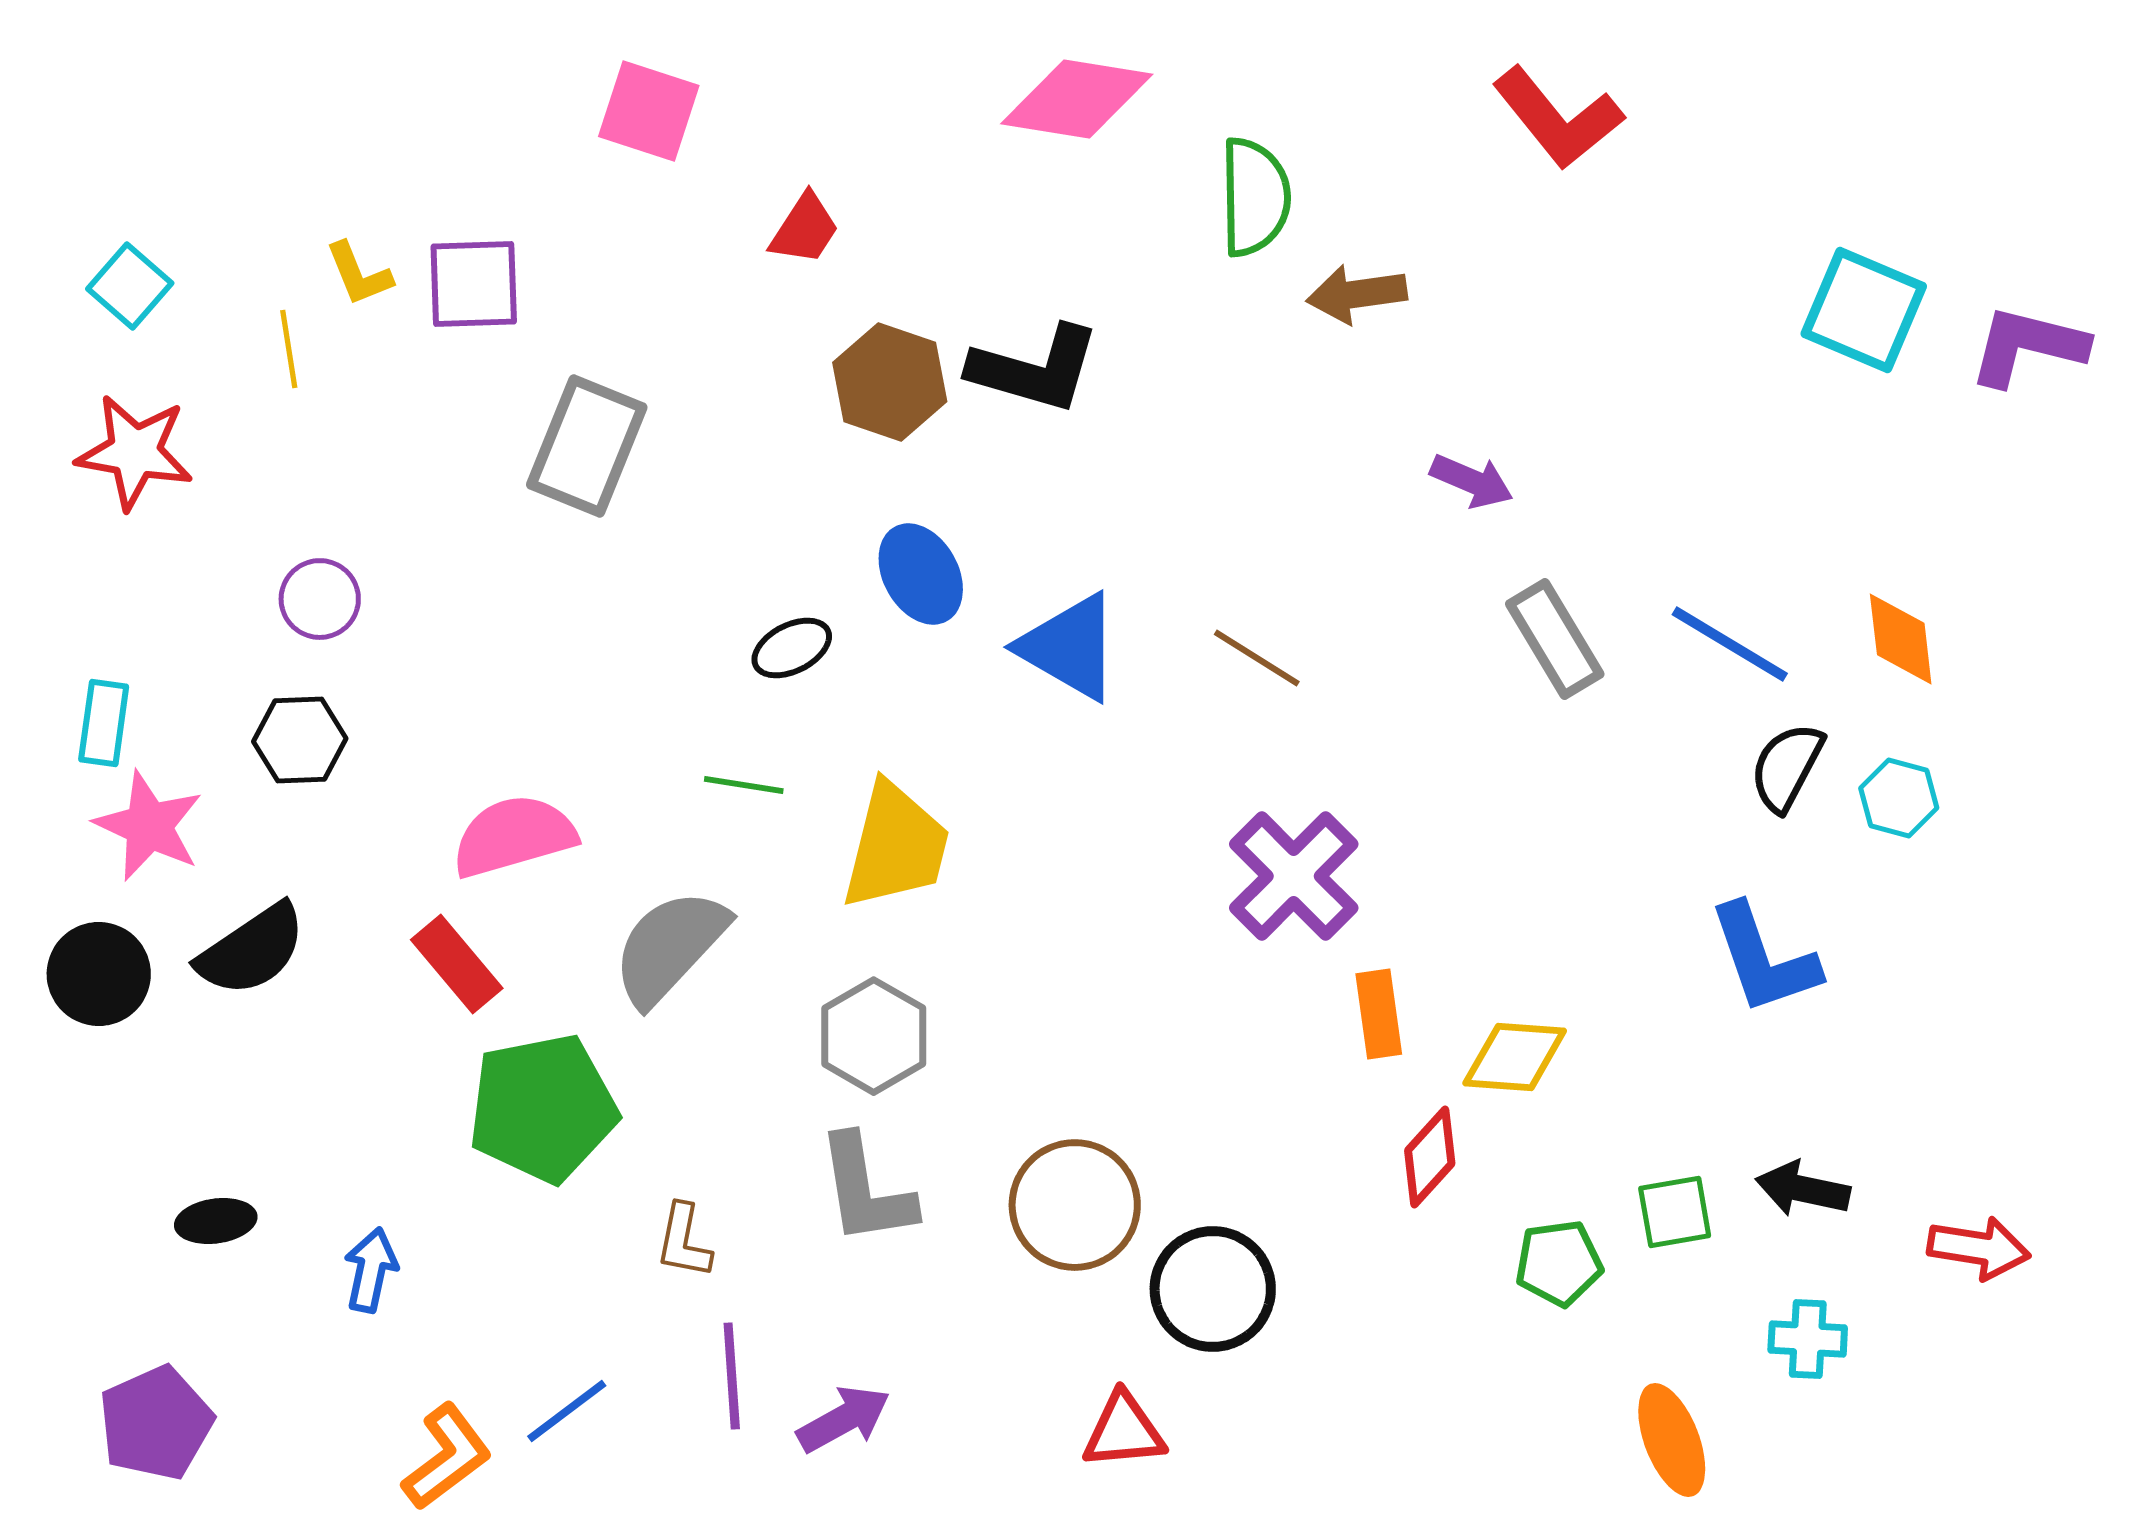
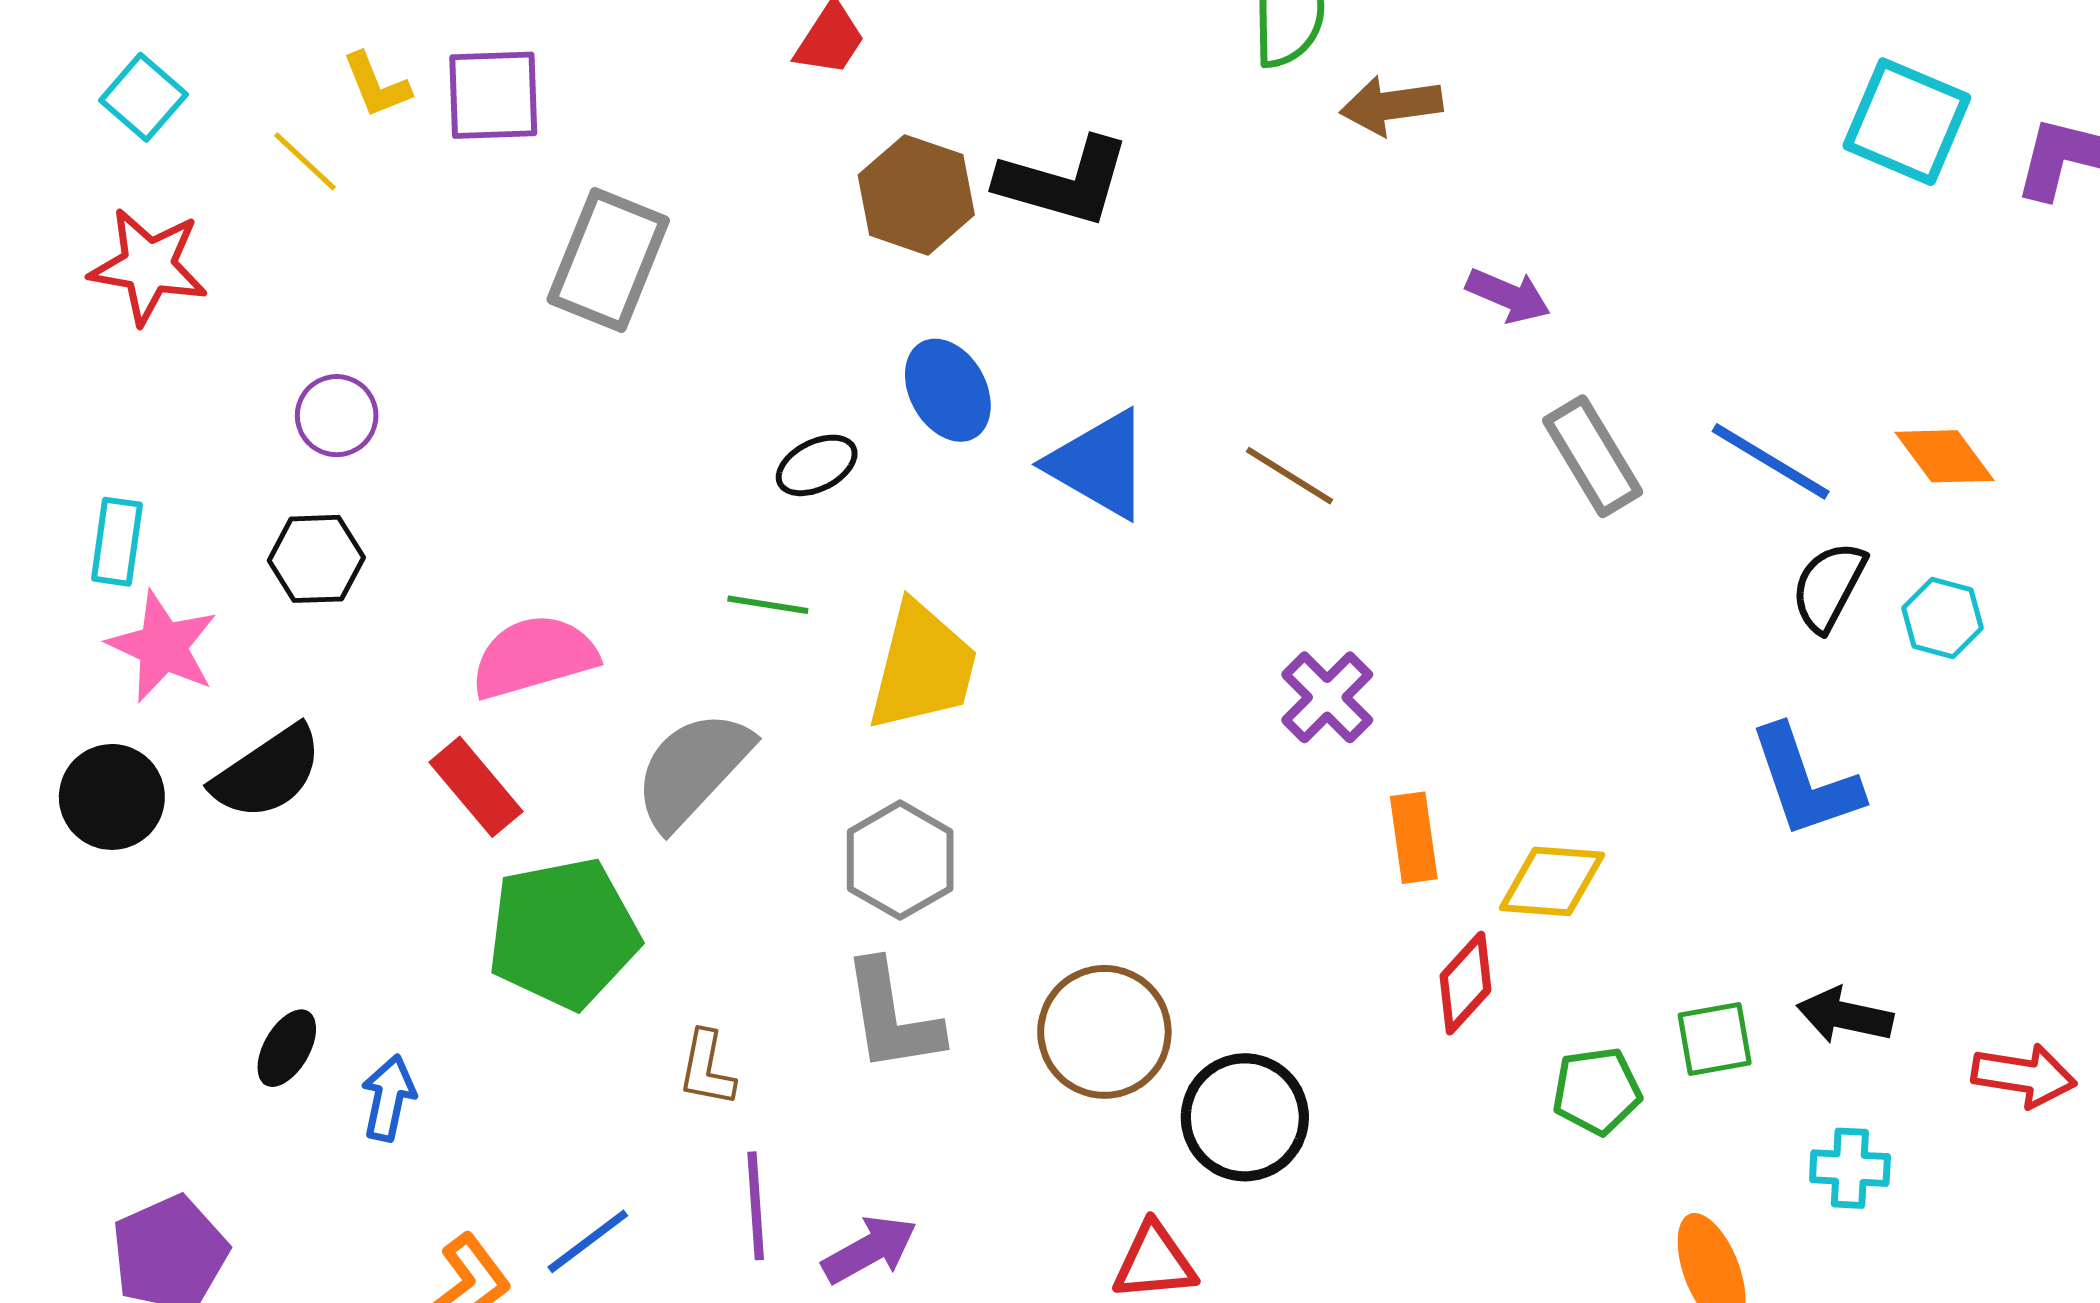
yellow line: (289, 349) -> (305, 161), turned -38
orange diamond: (1901, 639) -> (1945, 456), turned -30
purple cross: (1294, 876) -> (1327, 697), size x0.7
black ellipse: (216, 1221) -> (287, 1048), moved, turned -52

